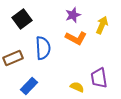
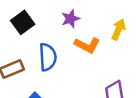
purple star: (73, 15) -> (70, 19), moved

